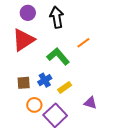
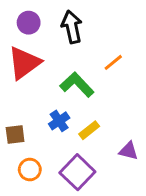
brown square: (24, 83) -> (15, 134), moved
orange circle: (34, 105) -> (30, 170), moved

